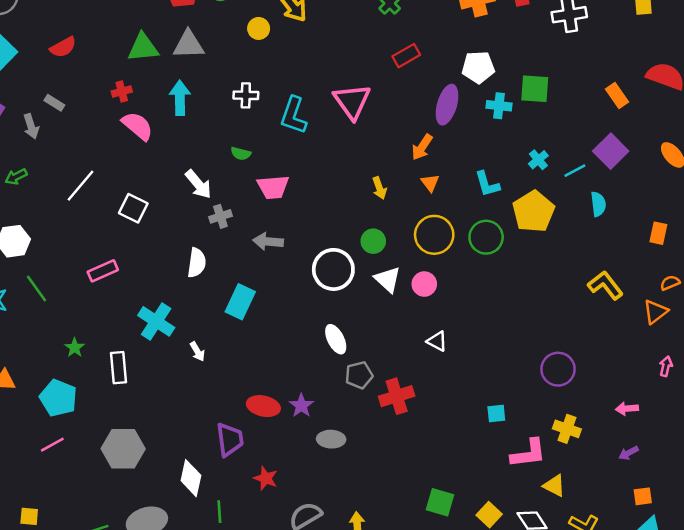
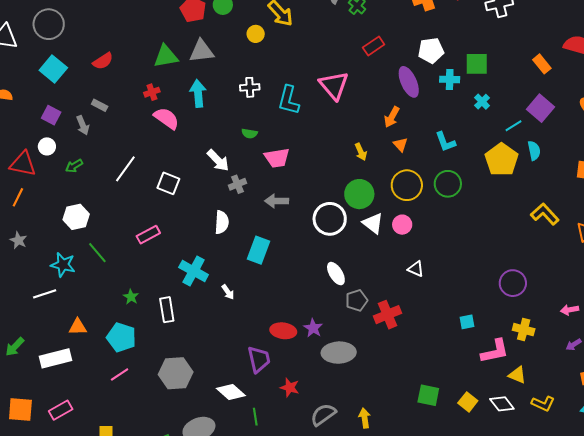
purple ellipse: (447, 105) -> (409, 82), turned -36
cyan cross: (538, 160) -> (482, 102), moved
yellow pentagon: (533, 212) -> (501, 160), moved
green circle: (373, 241) -> (359, 194), size x1.5
gray ellipse: (331, 439) -> (339, 353), size x1.5
white diamond: (191, 478) -> (231, 392), turned -56

